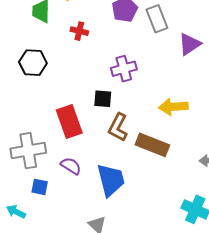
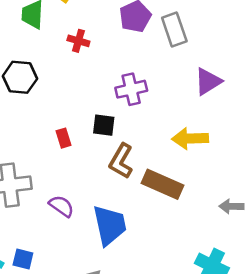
purple triangle: (190, 44) -> (208, 81), moved
red rectangle: (69, 122) -> (64, 138), moved, size x0.5
blue square: (40, 187) -> (23, 259), moved

